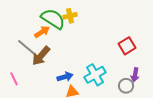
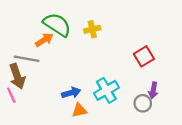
yellow cross: (70, 16) -> (92, 29), moved
gray line: (27, 48) -> (27, 59), turned -30
brown arrow: (41, 56) -> (17, 76), moved, turned -60

